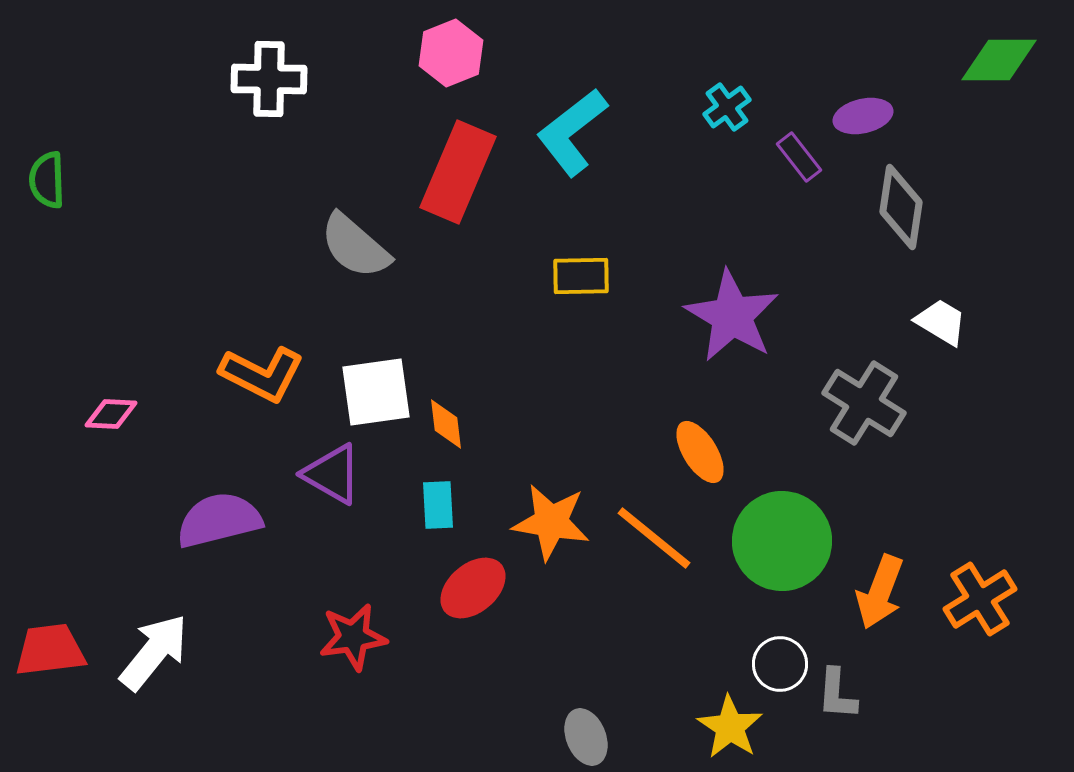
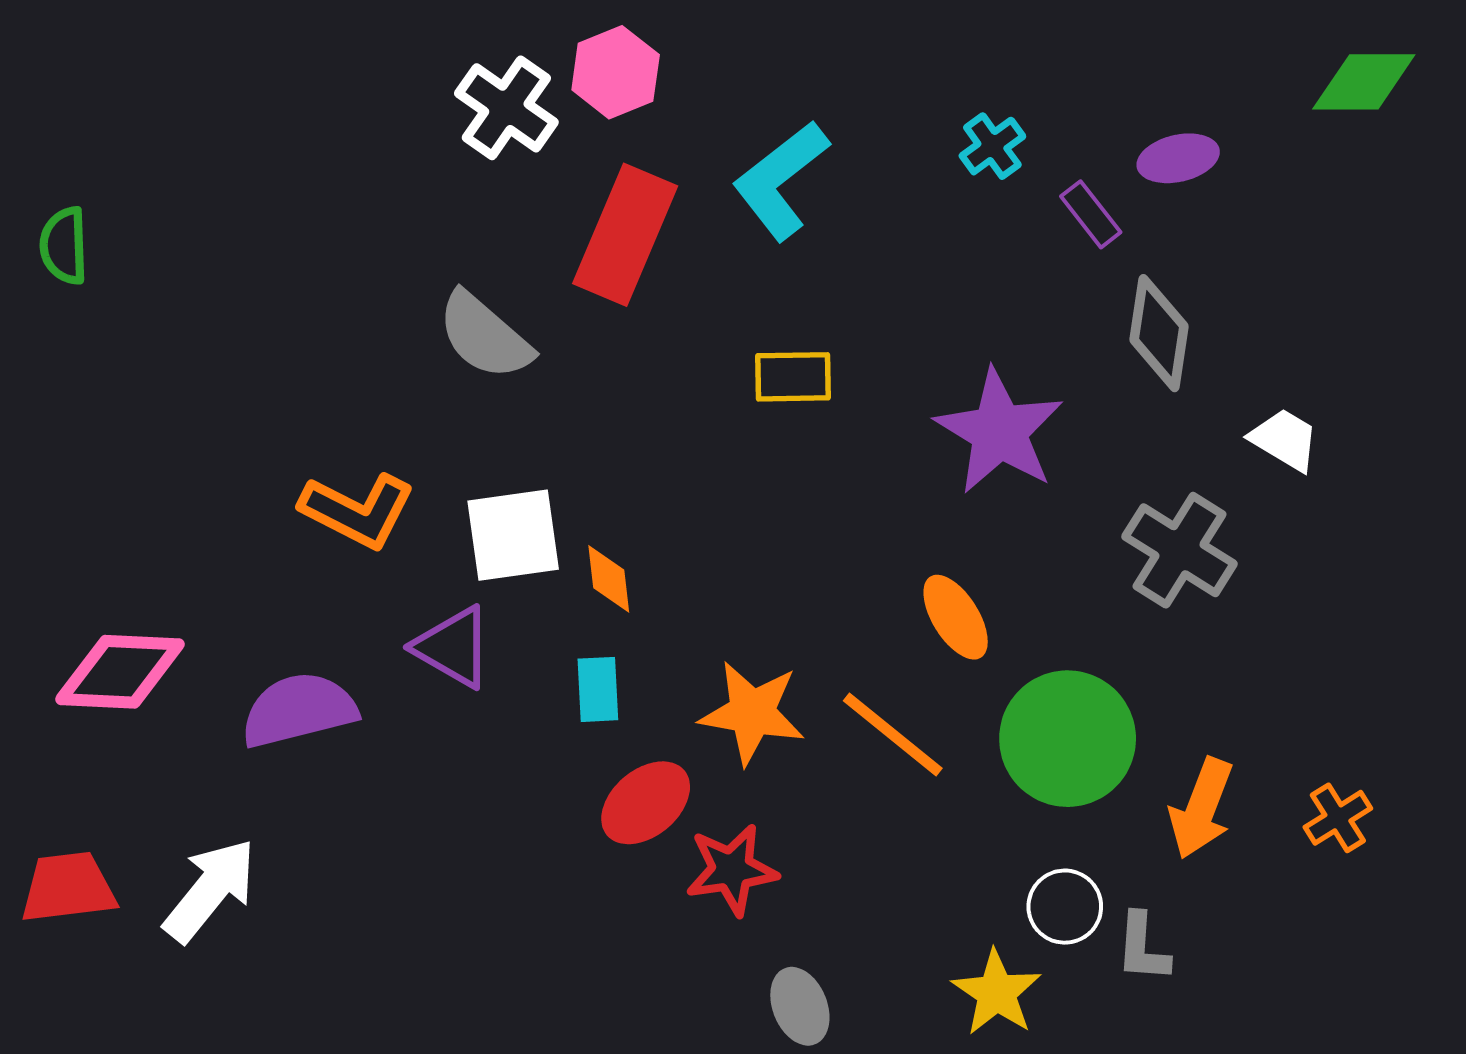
white cross: (269, 79) -> (506, 108), moved, turned 34
gray diamond: (901, 207) -> (1159, 333), moved
pink diamond: (111, 414) -> (120, 672), moved, size x1.8
orange cross: (980, 599) -> (1338, 818), size x0.7
red star: (353, 637) -> (732, 870), moved

